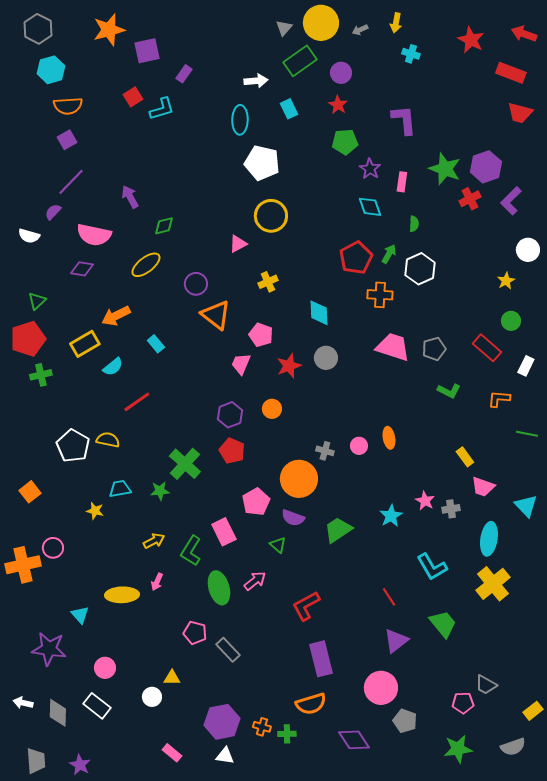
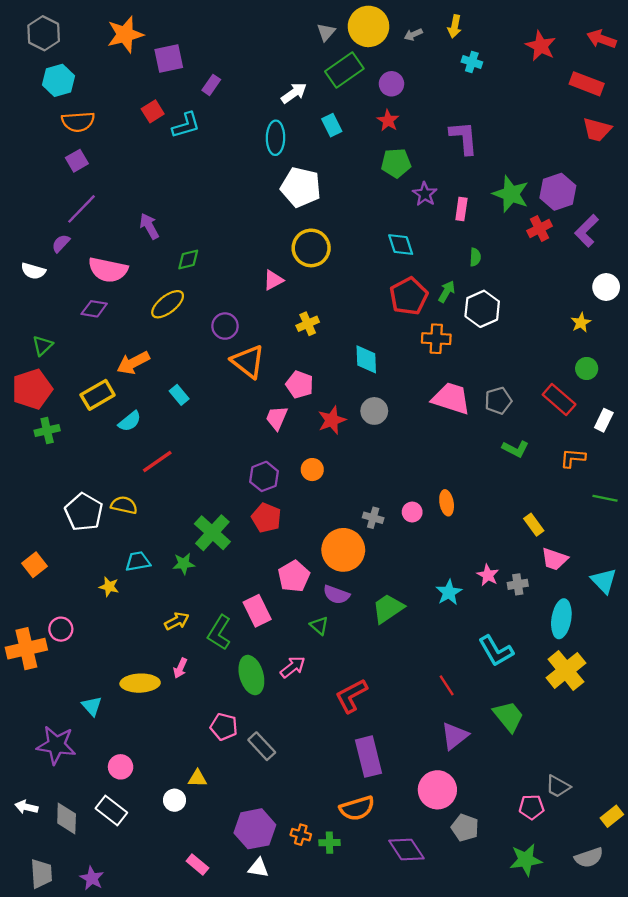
white arrow: (256, 81) -> (294, 93), turned -30
cyan diamond: (370, 207) -> (401, 245), moved

